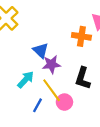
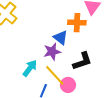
blue triangle: (41, 50) -> (61, 37), moved
black L-shape: (83, 78) -> (82, 61), turned -120

